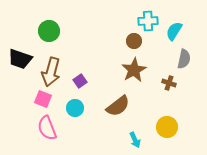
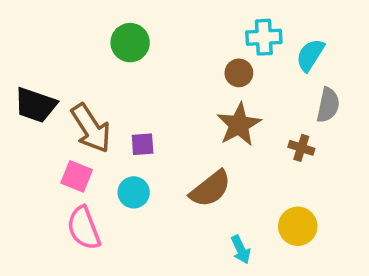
green circle: (49, 31) -> (130, 43), moved
brown arrow: (51, 72) -> (91, 128), turned -48
purple square: (80, 81) -> (143, 144), turned 32

